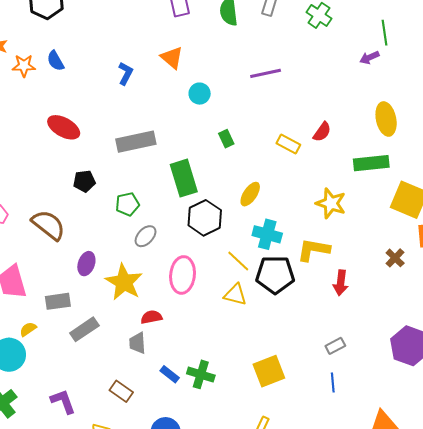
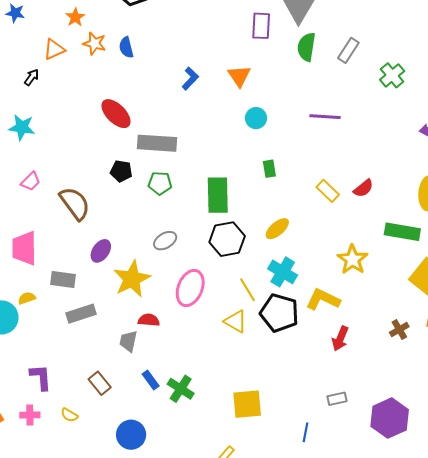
gray rectangle: (136, 142) -> (157, 143), moved
green pentagon: (127, 204) -> (160, 183), moved
gray rectangle: (335, 346) -> (337, 399), moved

